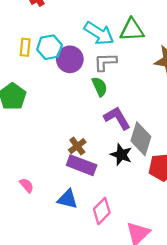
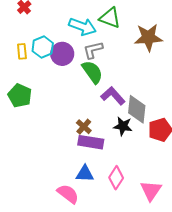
green triangle: (132, 30) -> (110, 18), turned 35
green semicircle: (100, 87) -> (92, 72), size x1.4
pink semicircle: (27, 185) -> (68, 194), moved, size x1.6

